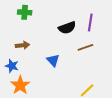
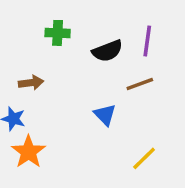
green cross: (25, 12) -> (58, 33), moved
blue triangle: (53, 60) -> (105, 115), moved

